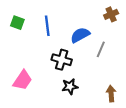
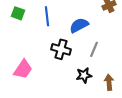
gray line: (101, 49) -> (94, 49), moved
black star: (70, 86) -> (84, 75), moved

